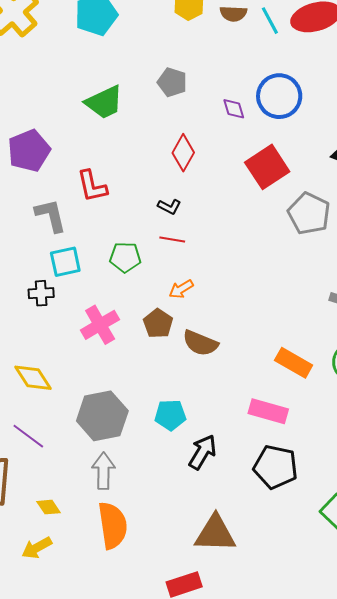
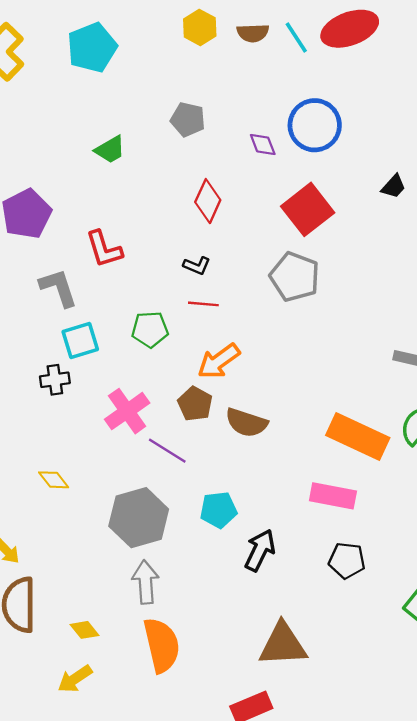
green trapezoid: (104, 102) -> (110, 150), size x0.7
gray pentagon: (309, 214) -> (295, 277), moved
orange arrow: (181, 289) -> (219, 361), size x1.5
orange rectangle: (294, 363) -> (358, 437), size x1.4
yellow diamond: (33, 378) -> (54, 480), size x0.7
purple line: (28, 436) -> (167, 451), moved
black pentagon: (276, 467) -> (347, 561), size x0.7

